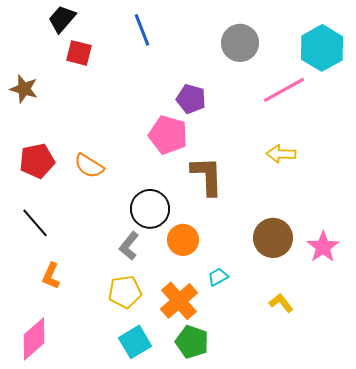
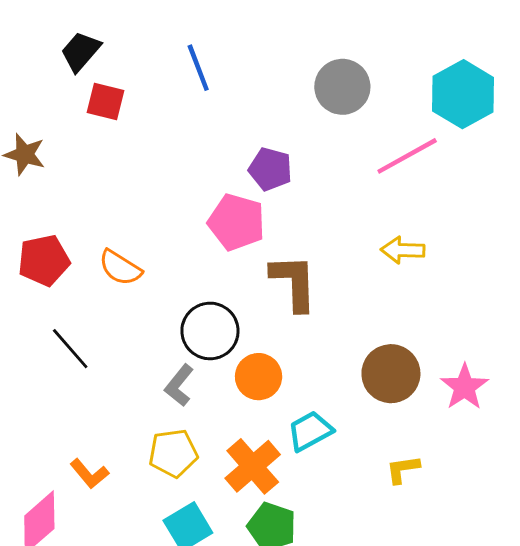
black line: (35, 223) -> (70, 349), moved
orange L-shape: (51, 276) -> (89, 474), moved, turned -64
cyan trapezoid: (218, 277) -> (310, 431), size x1.5
yellow L-shape: (281, 303) -> (403, 469), turned -60

